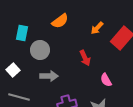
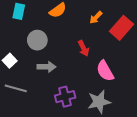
cyan rectangle: (22, 33) -> (19, 11), moved
pink semicircle: (106, 80) -> (105, 71), size x1.5

